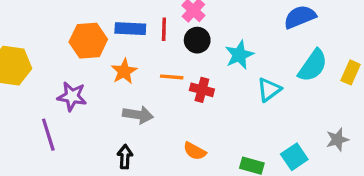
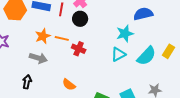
cyan star: (239, 55) -> (125, 34), moved
cyan semicircle: (313, 66) -> (146, 56), moved
orange star: (124, 71) -> (43, 36), moved

